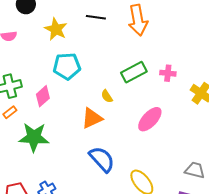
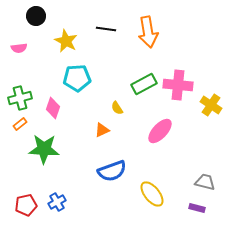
pink cross: (168, 73) -> (178, 85), size x1.8
pink diamond: (43, 96) -> (53, 108), turned -30
orange triangle: (92, 118) -> (102, 130), size x0.7
blue semicircle: (102, 159) -> (112, 171), turned 112

